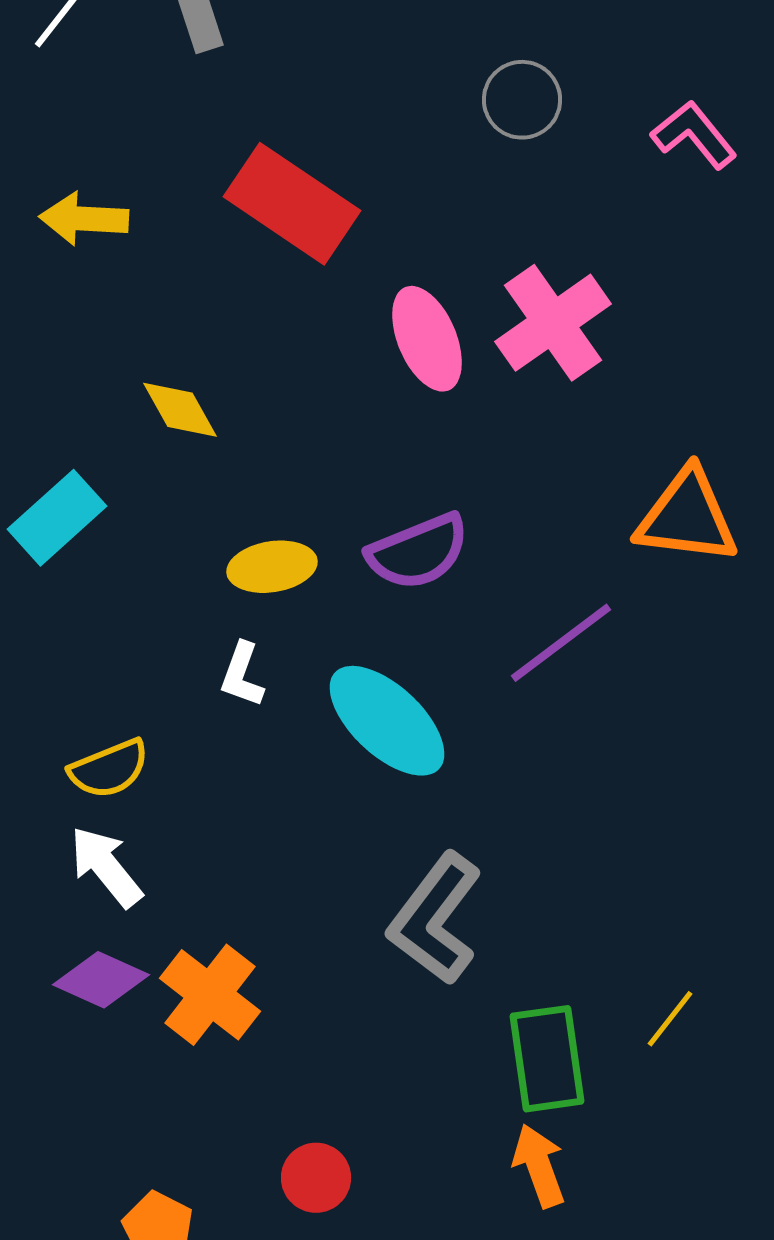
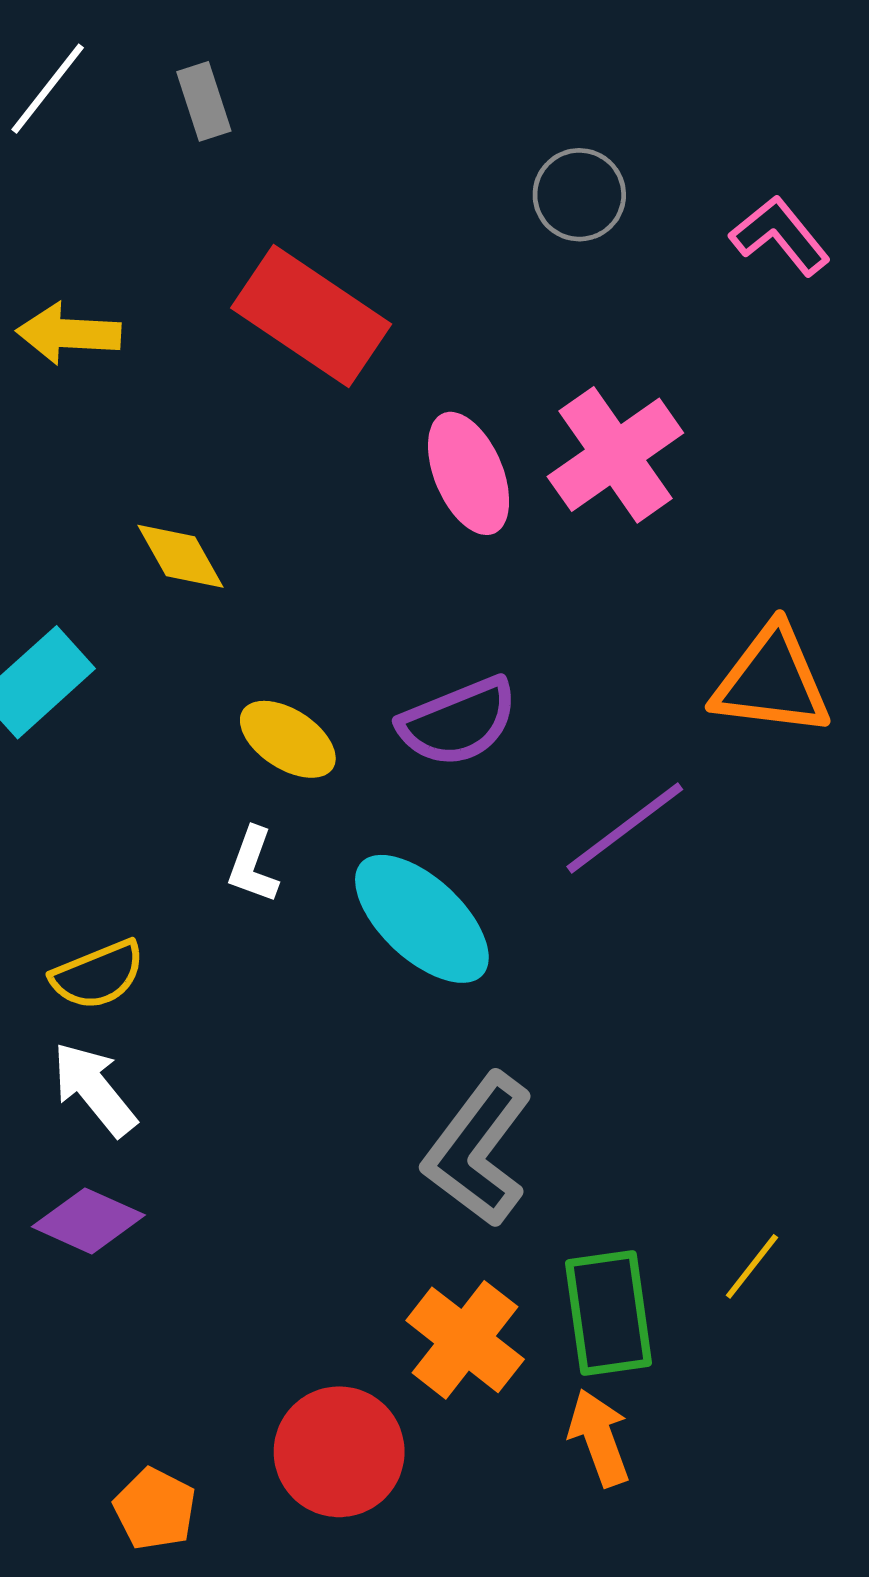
yellow ellipse: (272, 567) -> (288, 739), turned 42
orange cross: (210, 995) -> (465, 1340), moved
red circle: (316, 1178) -> (339, 1452), size x1.6

